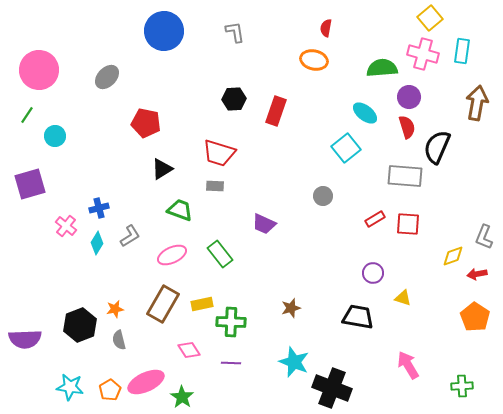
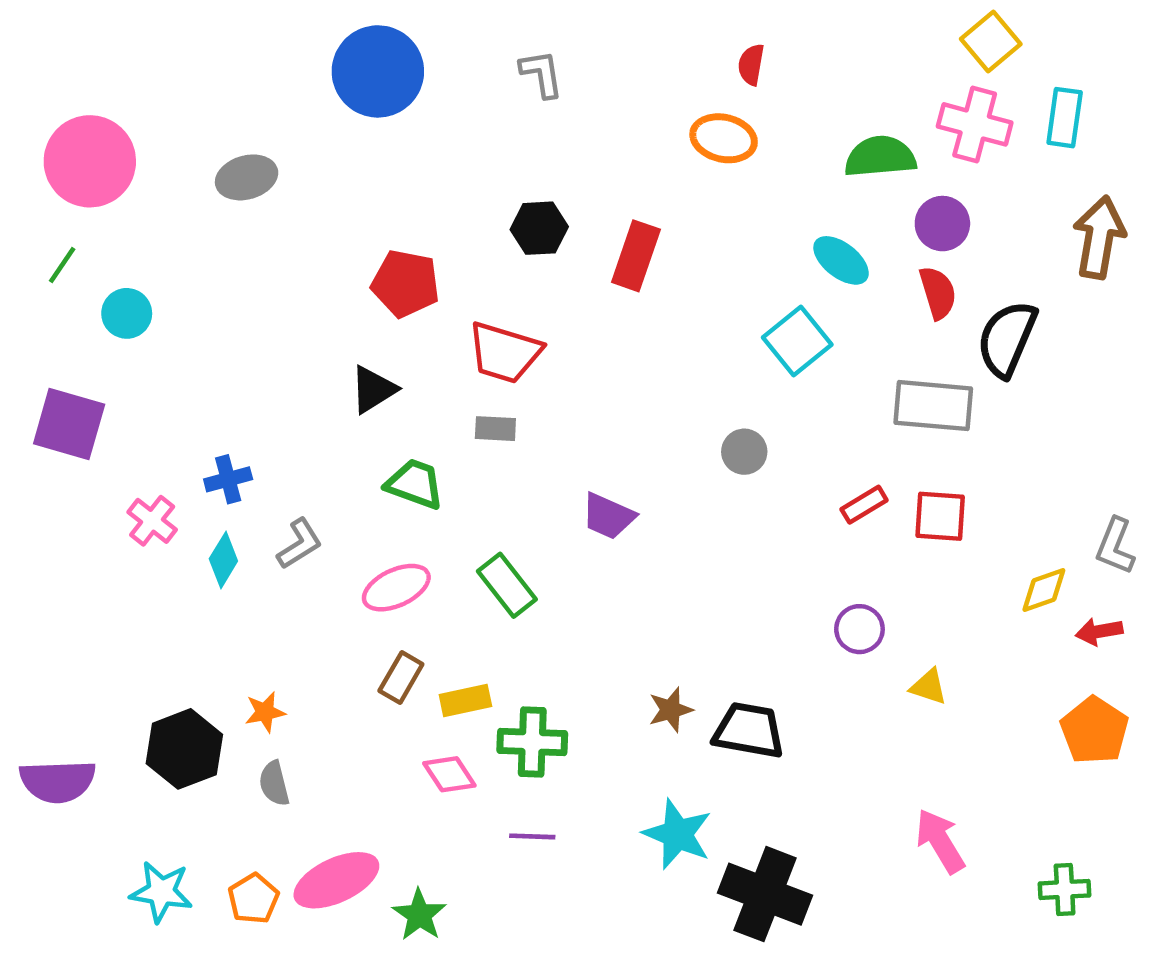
gray ellipse: (107, 77) -> (247, 177), turned 30
red pentagon: (146, 123) -> (406, 283), moved
purple square: (30, 184) -> (69, 424), turned 32
brown rectangle: (163, 304) -> (401, 677), moved, size x0.6
black trapezoid: (358, 317) -> (749, 730), moved
pink diamond: (189, 350) -> (449, 774), moved

